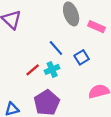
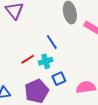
blue square: (82, 57) -> (59, 79), moved

